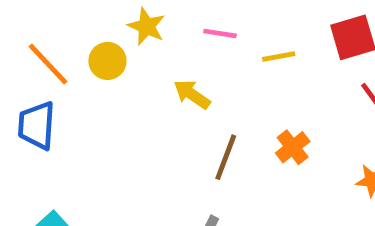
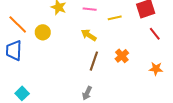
yellow circle: (107, 61) -> (43, 32), moved
yellow arrow: (192, 94) -> (89, 35), moved

